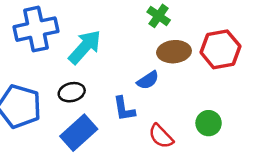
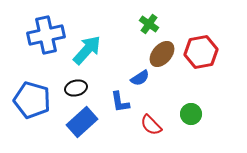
brown ellipse: (174, 52) -> (162, 54), turned -44

